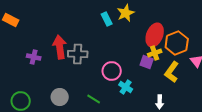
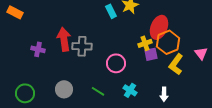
orange hexagon: (177, 43) -> (168, 42), moved
yellow cross: (155, 53) -> (145, 43), moved
purple square: (147, 62) -> (151, 54), turned -32
cyan cross: (126, 87) -> (130, 90), moved

